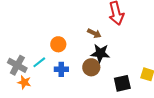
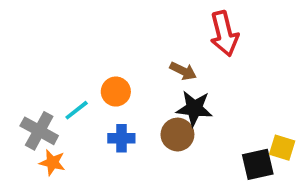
cyan line: (39, 62) -> (77, 110), moved
black square: (122, 83) -> (258, 164), moved

